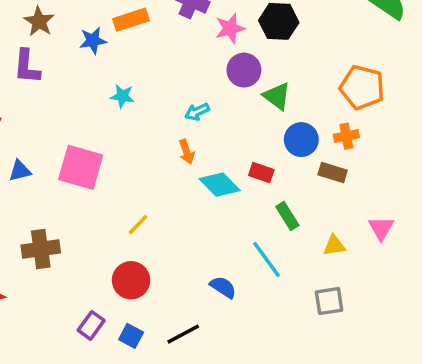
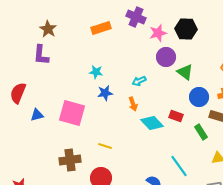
blue star: (93, 41) -> (105, 93), moved
green rectangle: (287, 216) -> (201, 132), moved
yellow line: (138, 225) -> (105, 146), turned 64
brown cross: (41, 249) -> (70, 160), moved

